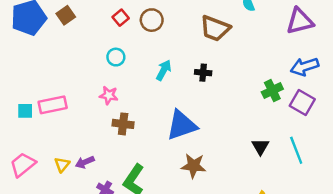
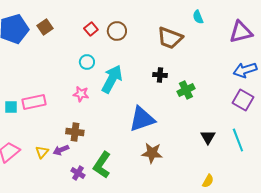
cyan arrow: (164, 70) -> (112, 79), moved, size x1.6
green cross: (272, 91) -> (186, 90), moved
brown cross: (123, 124) -> (75, 132), moved

